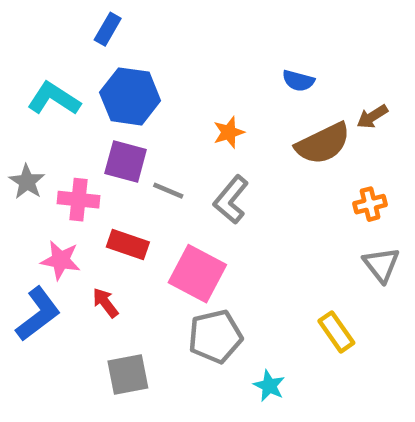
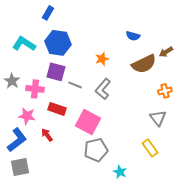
gray triangle: (381, 265) -> (158, 118), moved
gray square: (128, 375) -> (20, 167), moved

